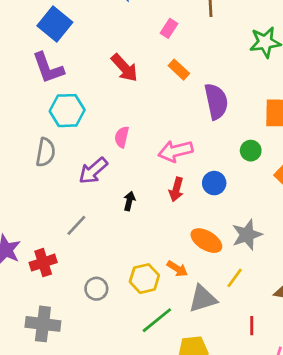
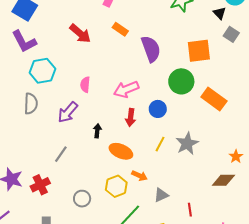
green circle: (251, 151) -> (181, 81), size x1.6
orange ellipse: (206, 241) -> (121, 151), moved
yellow line: (235, 278) -> (160, 144), moved
gray triangle: (203, 299) -> (161, 195), size x0.7
red line: (252, 326) -> (190, 210), moved

